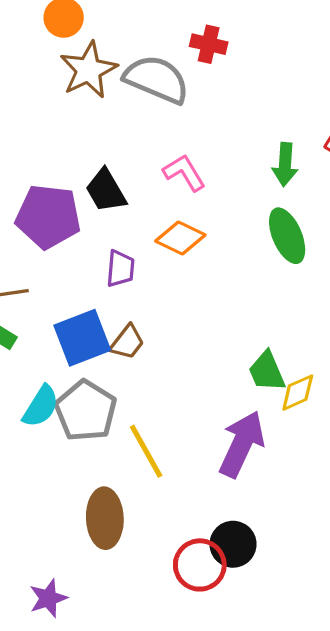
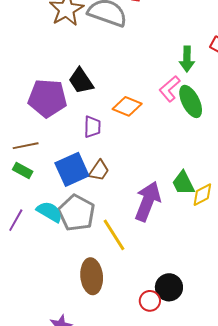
pink L-shape: (184, 173) -> (170, 89), moved, turned -96
cyan semicircle: (41, 406) -> (50, 212), turned -88
purple arrow: (242, 444) -> (148, 201), moved
red circle: (200, 565) -> (150, 301), size x0.7

